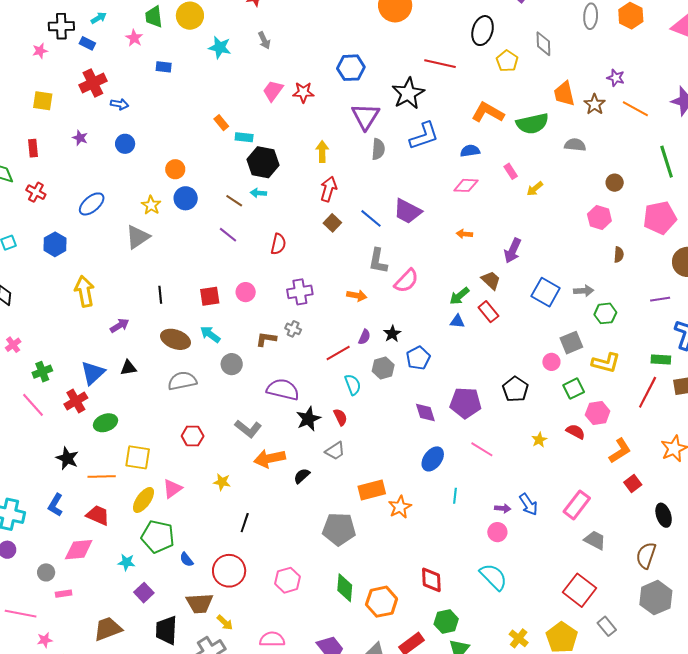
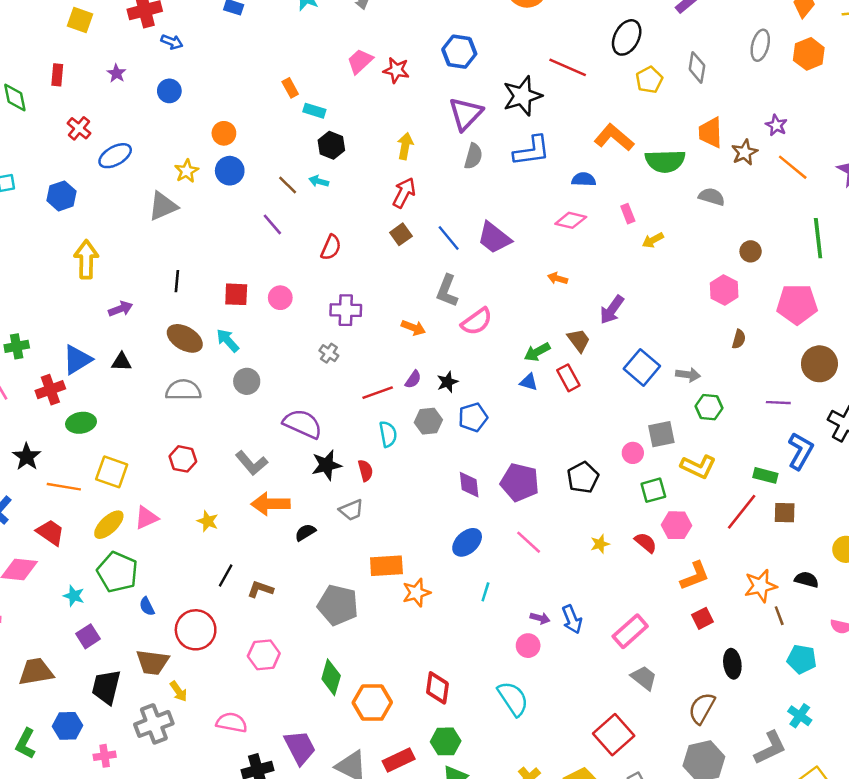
black hexagon: (263, 162) -> (331, 145), size x0.7
red cross: (36, 192) -> (79, 128), moved
brown L-shape: (266, 339) -> (260, 589), moved

